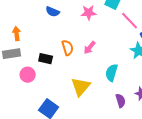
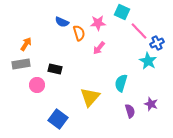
orange arrow: (17, 34) -> (26, 44), turned 40
orange semicircle: (68, 48) -> (79, 33), moved
pink arrow: (90, 48) -> (99, 48), moved

